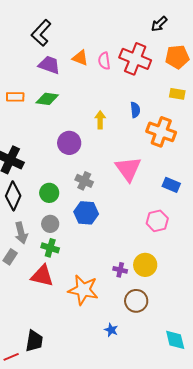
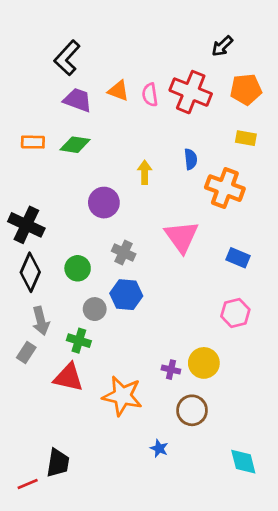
pink hexagon: (157, 221) -> (235, 313), moved
gray circle: (50, 224) -> (95, 309), moved

